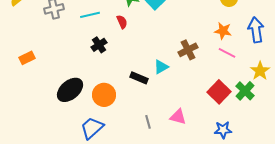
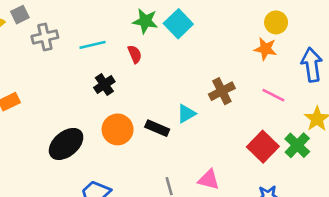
orange star: (223, 31) -> (265, 49), moved
orange circle: (104, 95) -> (118, 129), moved

